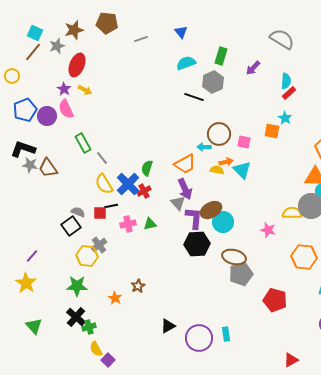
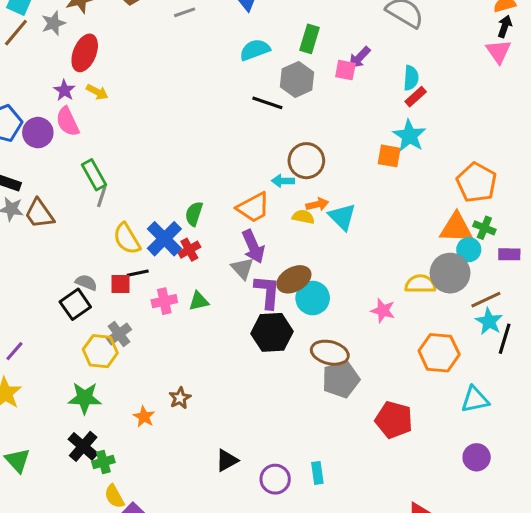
cyan star: (285, 118) -> (409, 136), size x1.5
pink square: (244, 142) -> (345, 70), moved
gray line: (102, 158) -> (102, 197), moved, turned 56
purple circle: (199, 338) -> (275, 479), size x0.7

